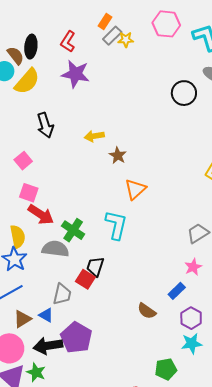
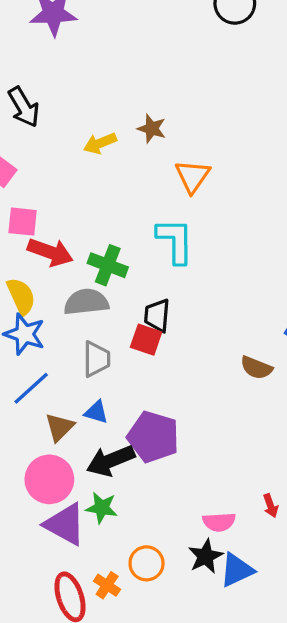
yellow arrow: (94, 136) -> (100, 143), moved
gray trapezoid: (62, 294) -> (96, 359), moved

